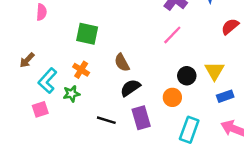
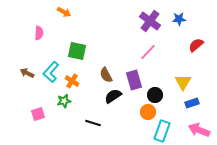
brown arrow: (27, 60) -> (27, 73), turned 72
black circle: (187, 76) -> (155, 95), moved
cyan L-shape: (47, 81) -> (51, 72), moved
orange circle: (172, 97) -> (148, 112), moved
purple rectangle: (141, 118) -> (134, 80), moved

